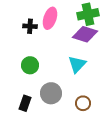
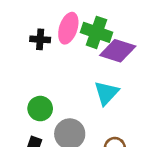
green cross: (88, 14) -> (97, 32), moved, turned 30
green circle: (30, 65) -> (40, 109), moved

